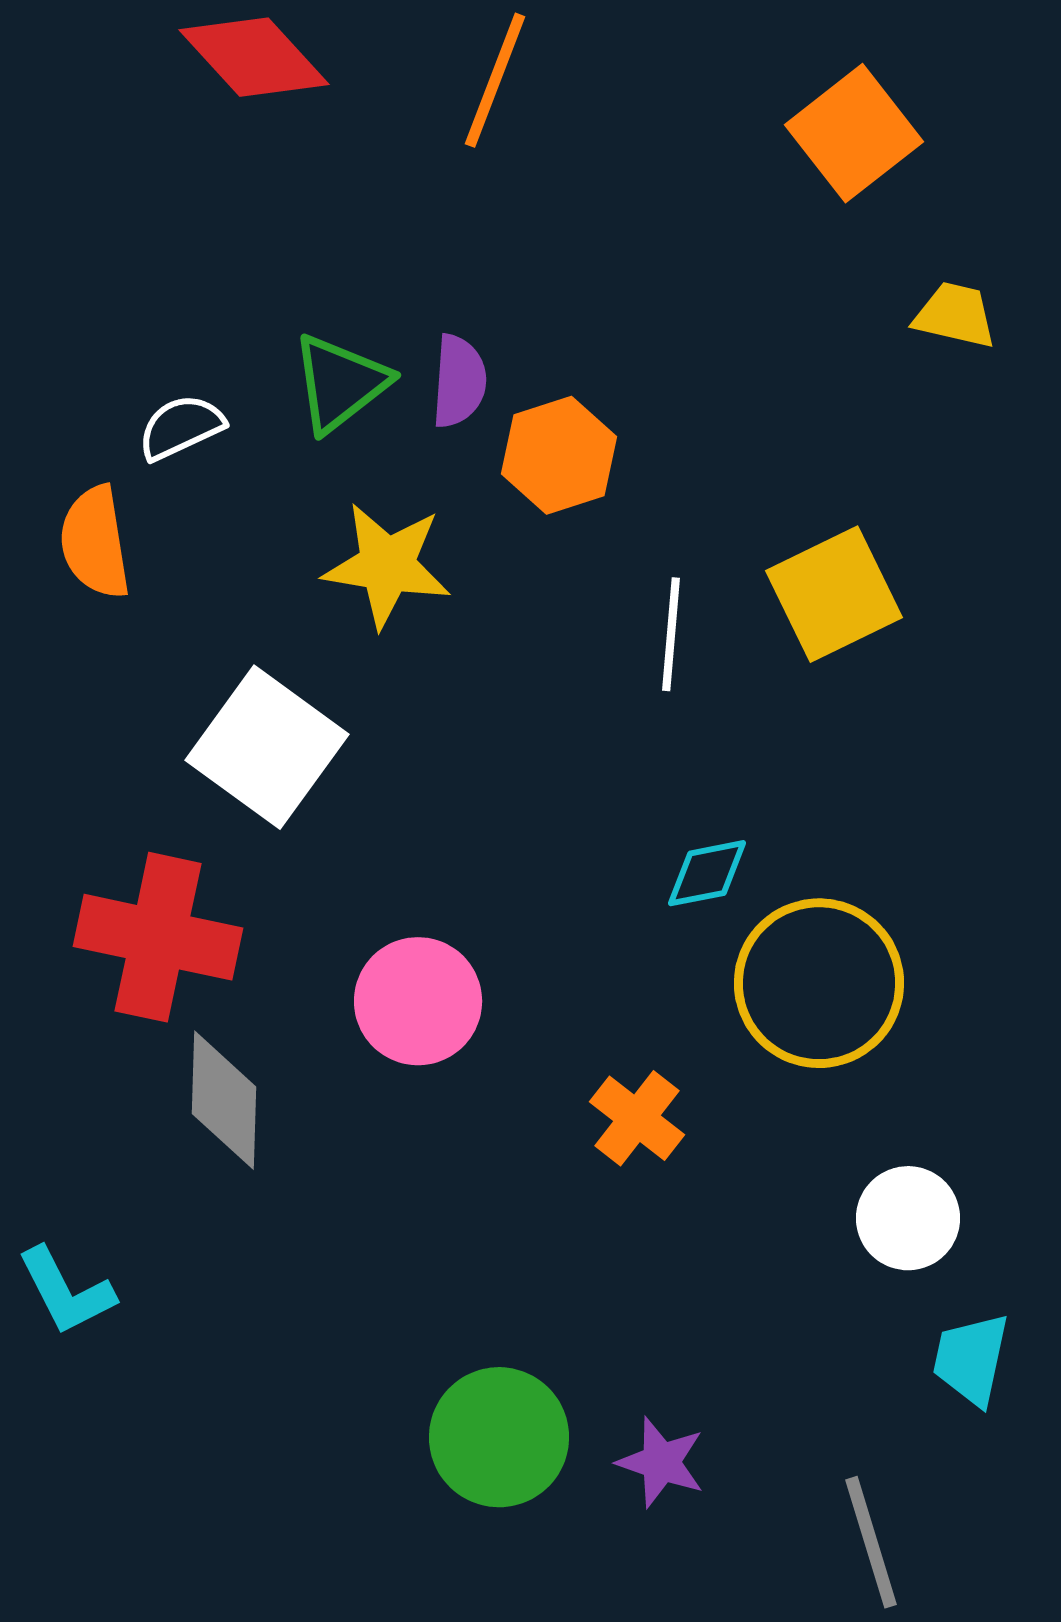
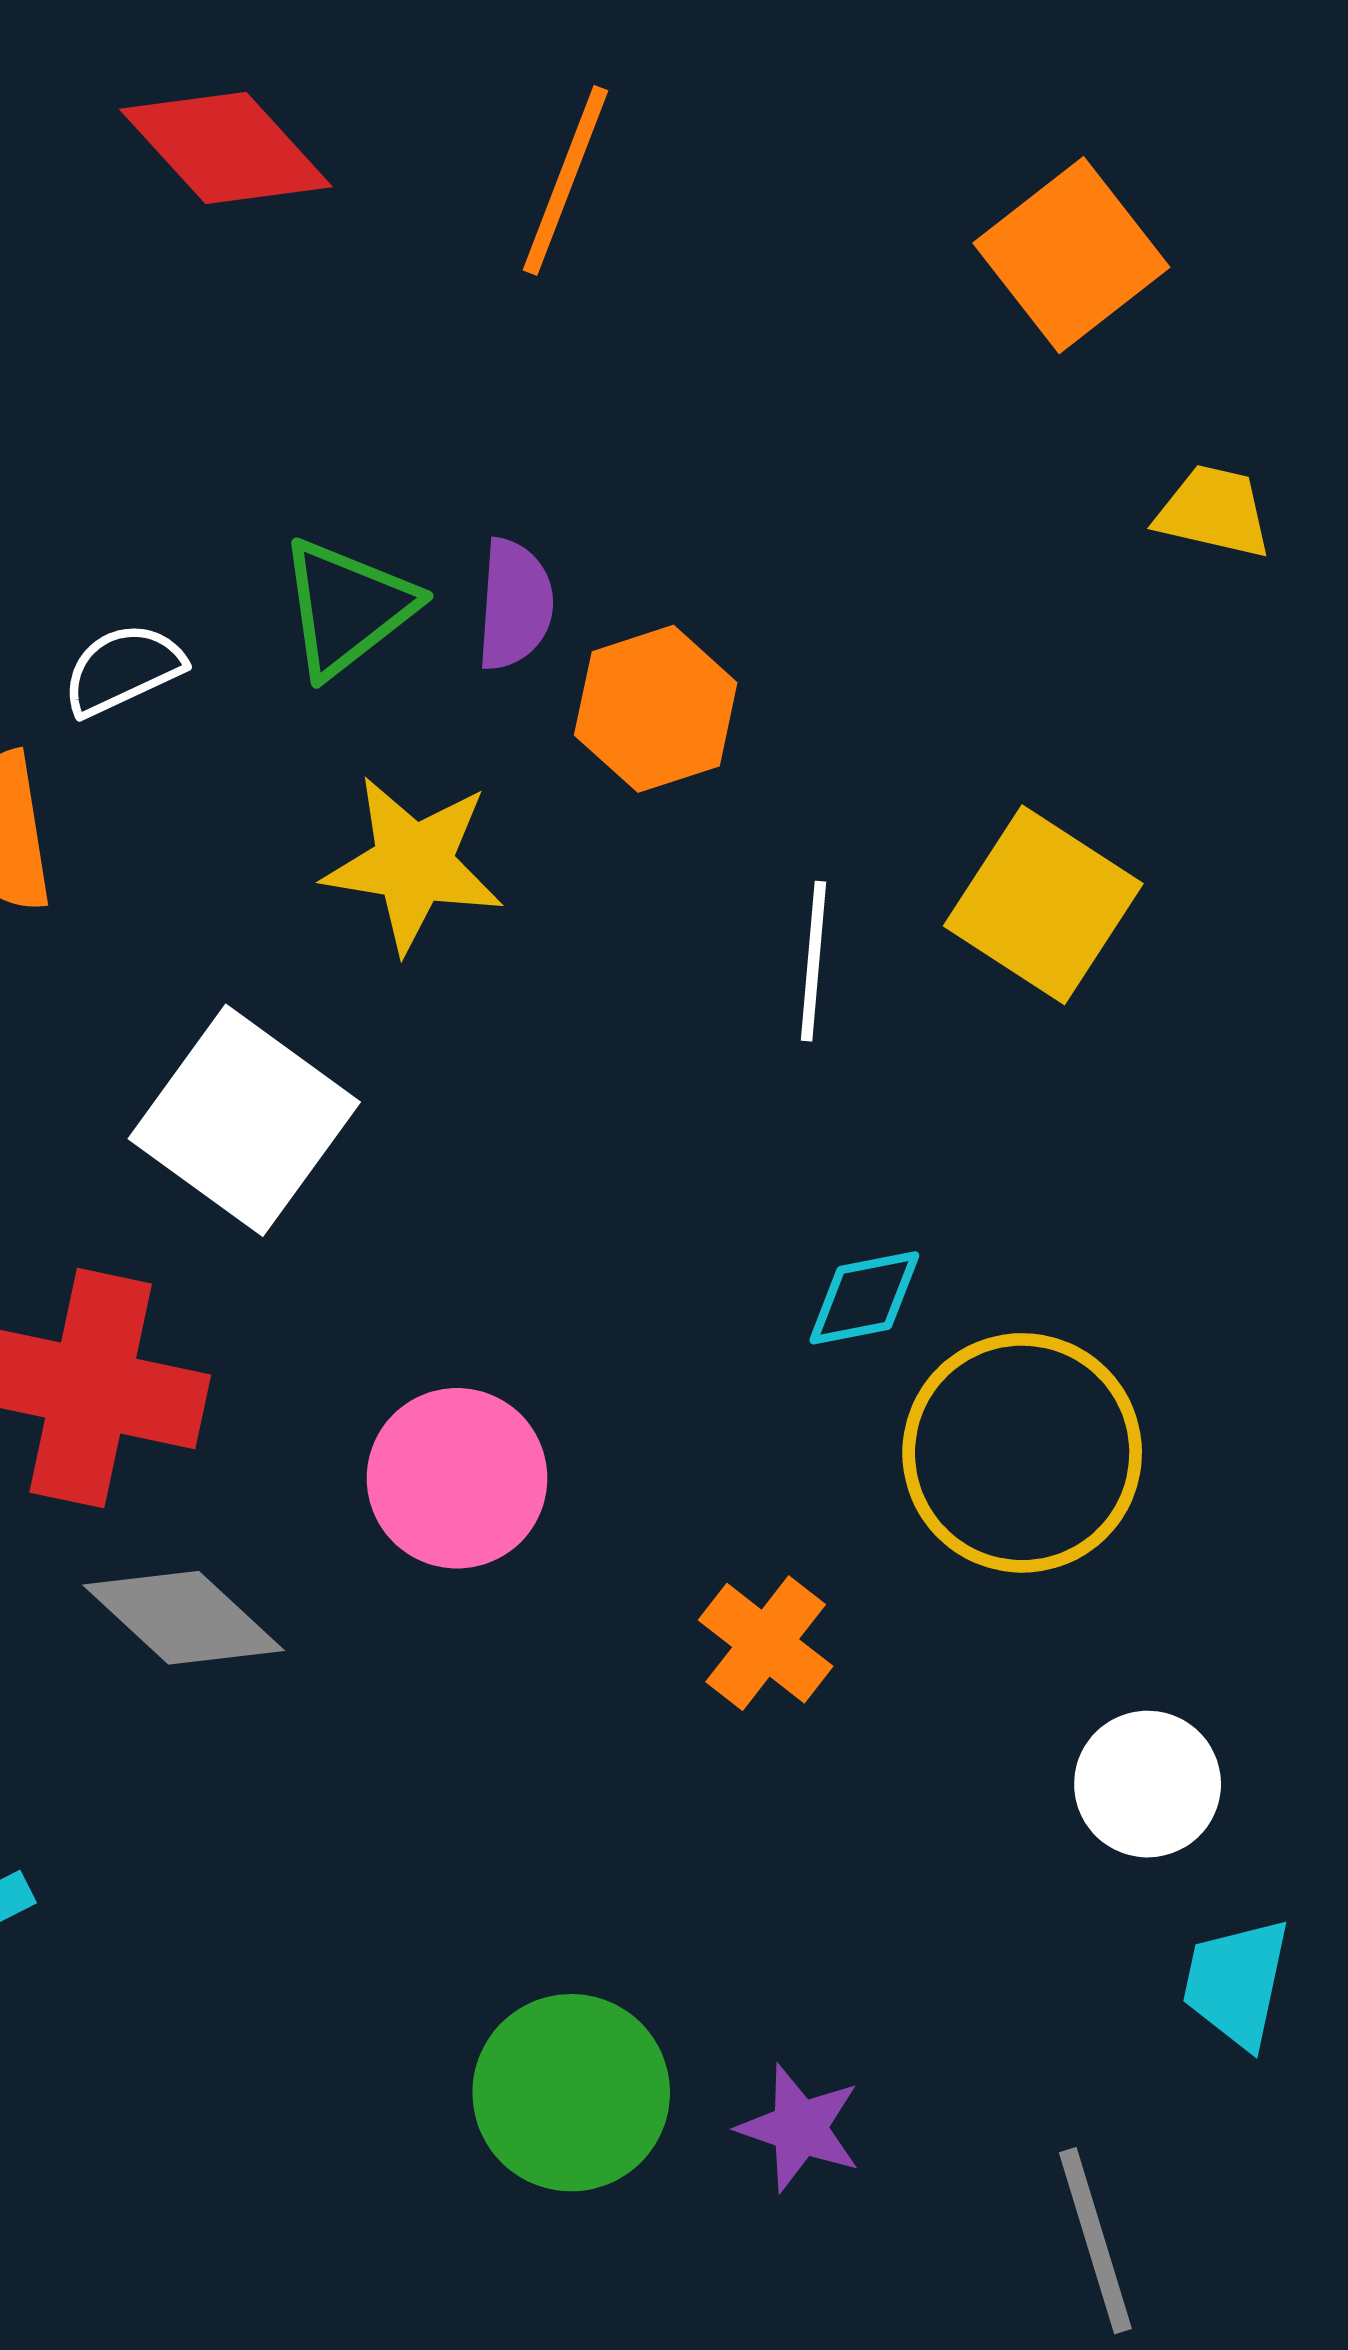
yellow square: (834, 594) -> (1043, 905), turned -31
gray diamond: (224, 1100) -> (184, 1618), turned -49

